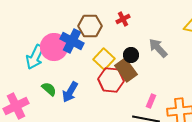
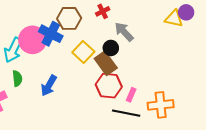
gray arrow: (158, 48) -> (124, 32), moved
red hexagon: (111, 80) -> (109, 86), moved
green semicircle: (49, 89) -> (17, 78), moved, turned 42

